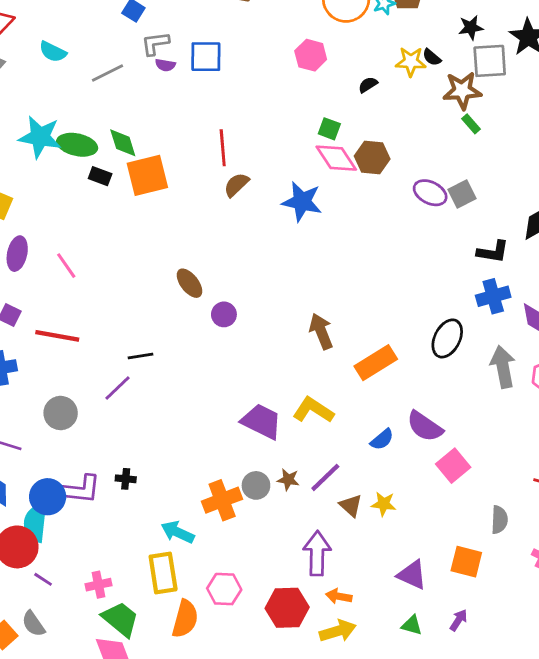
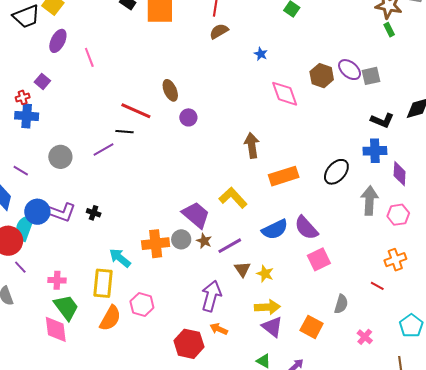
pink diamond: (336, 158) -> (285, 94), moved
brown hexagon: (372, 158) -> (322, 76), moved
blue star: (302, 202) -> (261, 54), size x0.5
red line: (57, 336) -> (136, 111), moved
purple trapezoid: (262, 421) -> (196, 215), moved
blue semicircle: (382, 439) -> (275, 229), size x1.5
red hexagon: (287, 608) -> (189, 344), moved
yellow arrow: (338, 631) -> (267, 307), moved

